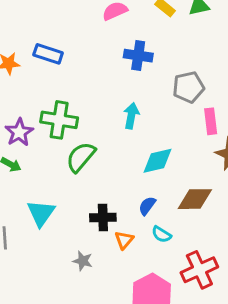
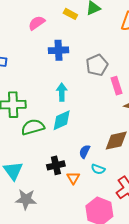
green semicircle: (81, 157) -> (33, 127), turned 45
cyan diamond: (157, 161) -> (62, 120), moved
gray star: (83, 261) -> (26, 199), moved, size x1.5

